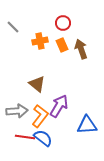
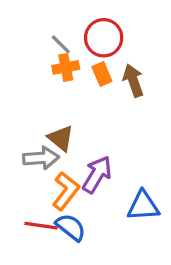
red circle: (63, 23) -> (104, 38), size x1.5
gray line: (13, 27) -> (61, 44), moved
gray arrow: (17, 111) -> (41, 158), moved

